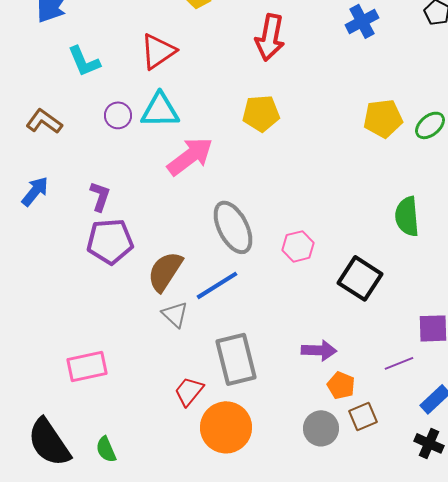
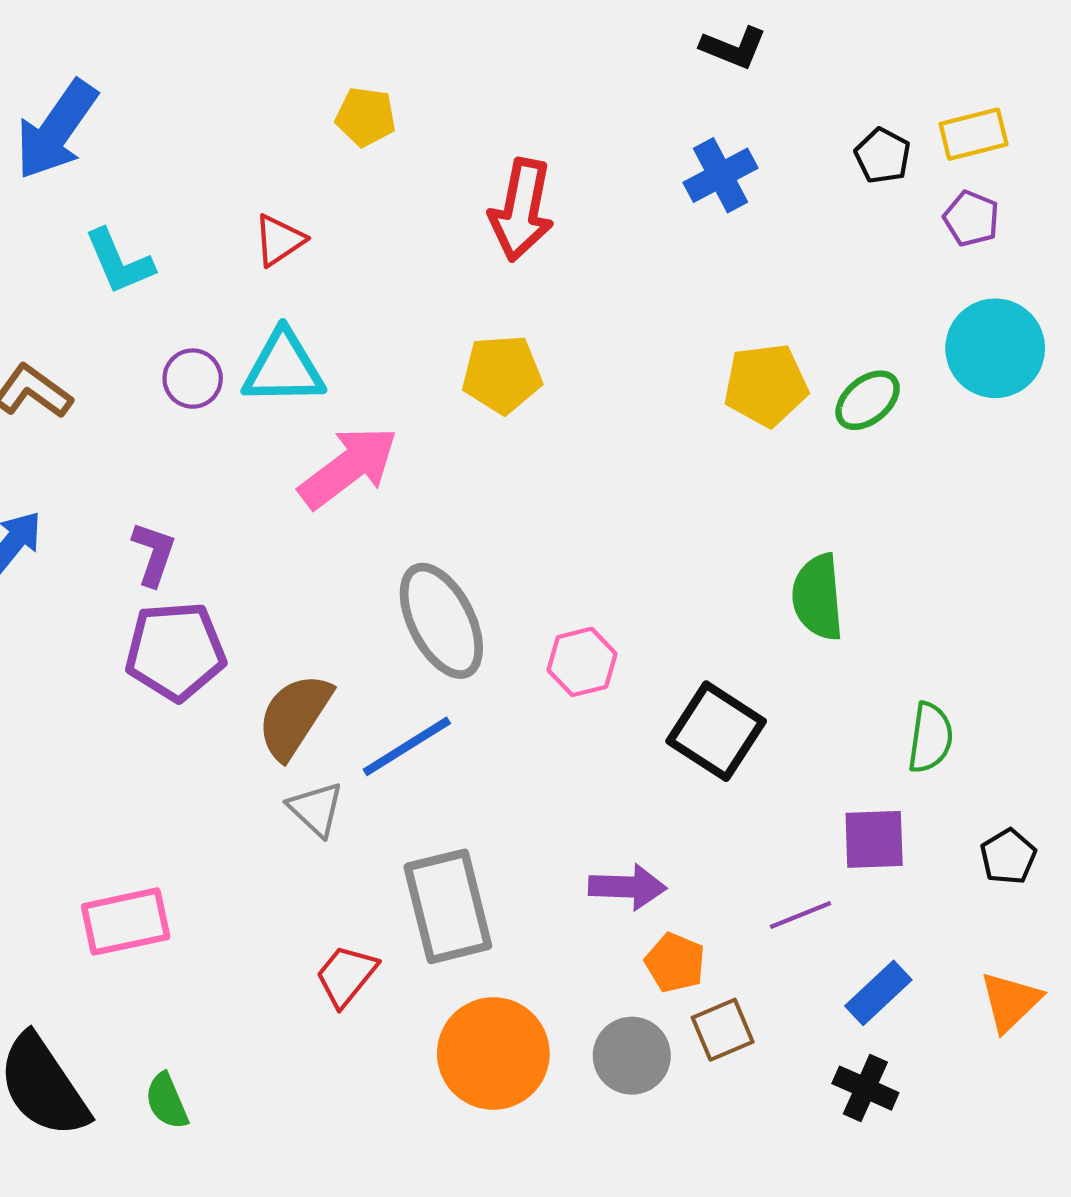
red triangle: (158, 51) -> (279, 240), size x0.7
orange circle: (226, 427) -> (493, 1053), moved

